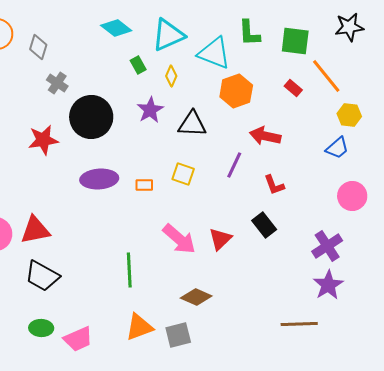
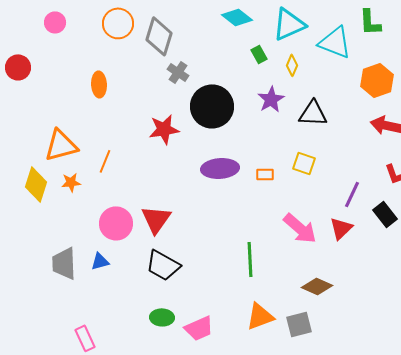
gray diamond: (38, 47) -> (159, 36), size x1.5
orange hexagon: (236, 91) -> (377, 80), moved
purple line: (234, 165) -> (352, 194), moved
red triangle: (35, 230) -> (156, 219), turned -44

